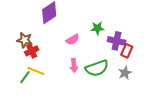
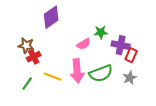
pink semicircle: (73, 39) -> (84, 44), moved
pink arrow: (74, 65) -> (77, 71), size x1.6
yellow line: (36, 71) -> (53, 77), moved

